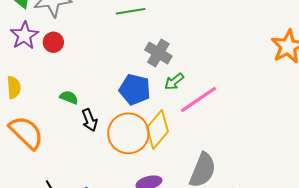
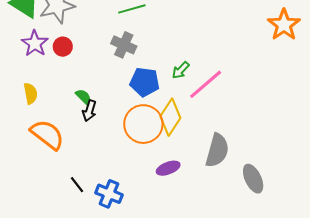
gray cross: (158, 53) -> (124, 45), moved
green semicircle: (69, 97) -> (83, 97), turned 30
black arrow: (90, 120) -> (89, 111), moved, turned 45

